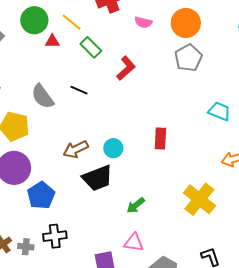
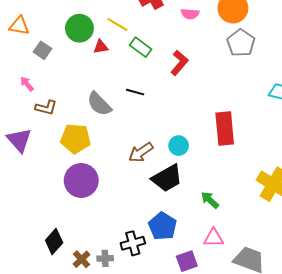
red rectangle: (160, 138) -> (225, 129), size x1.5
blue pentagon: (41, 195) -> (163, 226), moved
green arrow: (136, 205) -> (210, 200), turned 90

